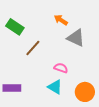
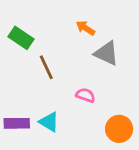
brown line: (33, 48) -> (46, 67), turned -66
cyan triangle: (55, 87) -> (49, 122), moved

